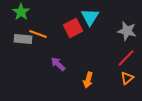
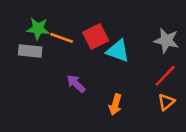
green star: (21, 12) -> (38, 29), moved, turned -30
cyan triangle: (90, 17) -> (118, 51), moved, turned -42
orange line: (38, 34) -> (62, 38), moved

